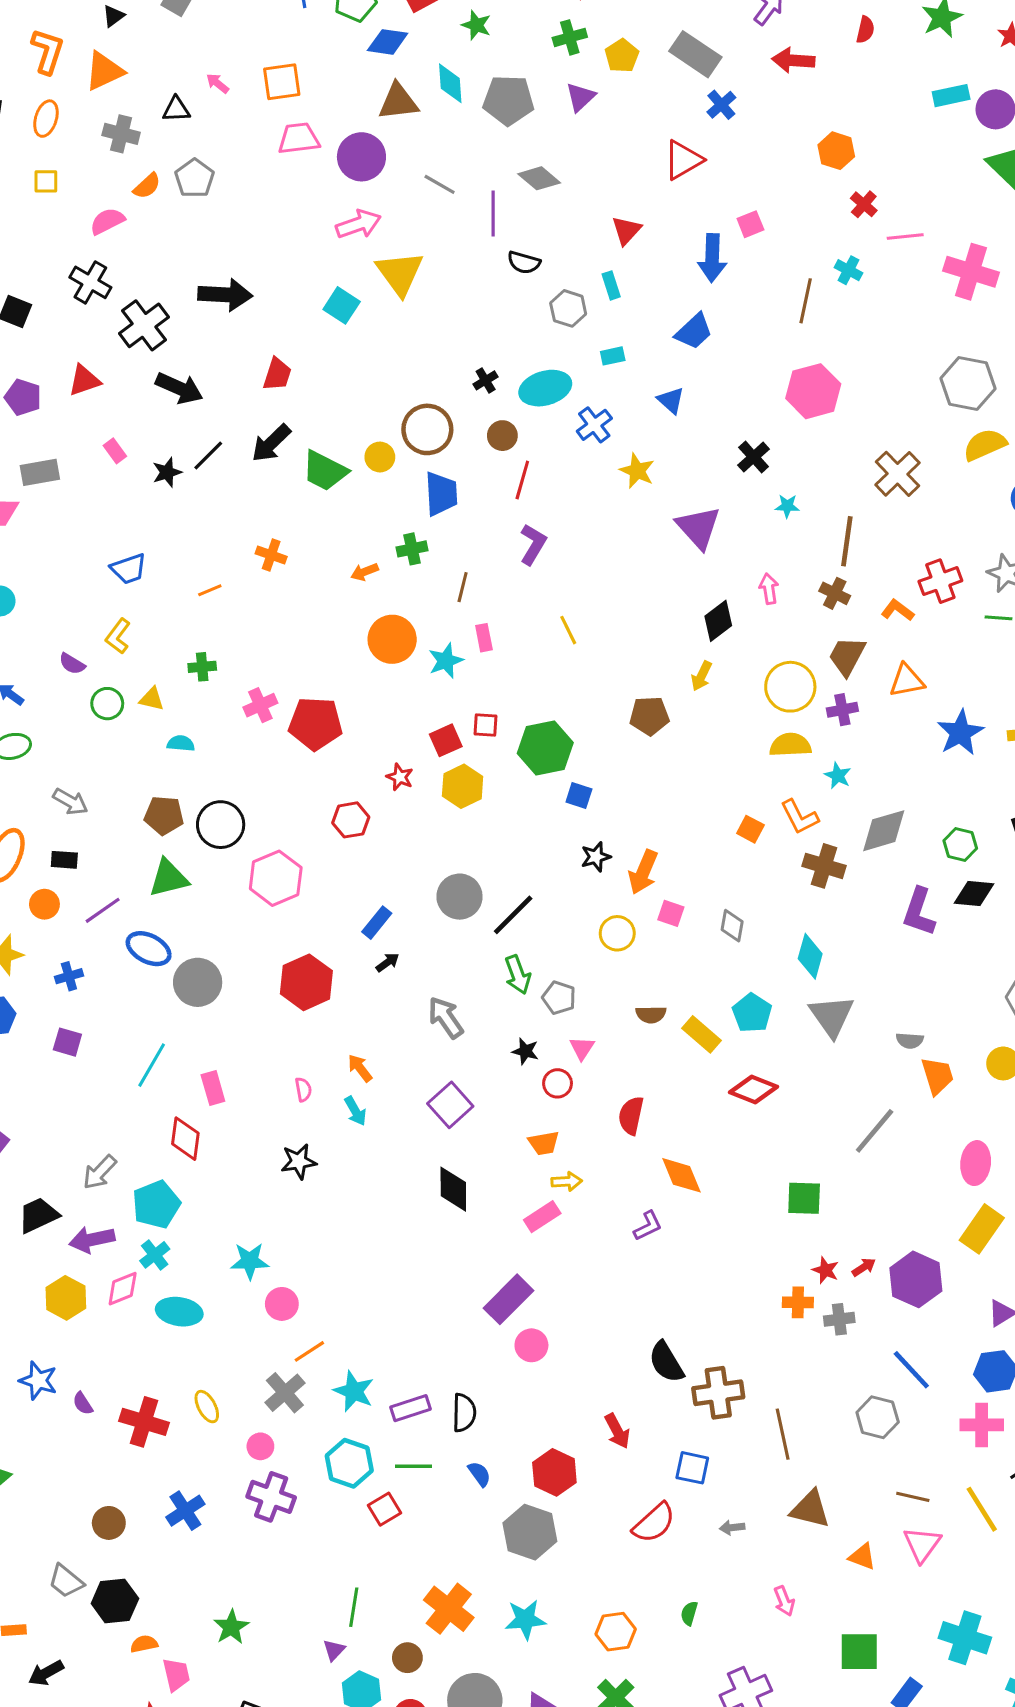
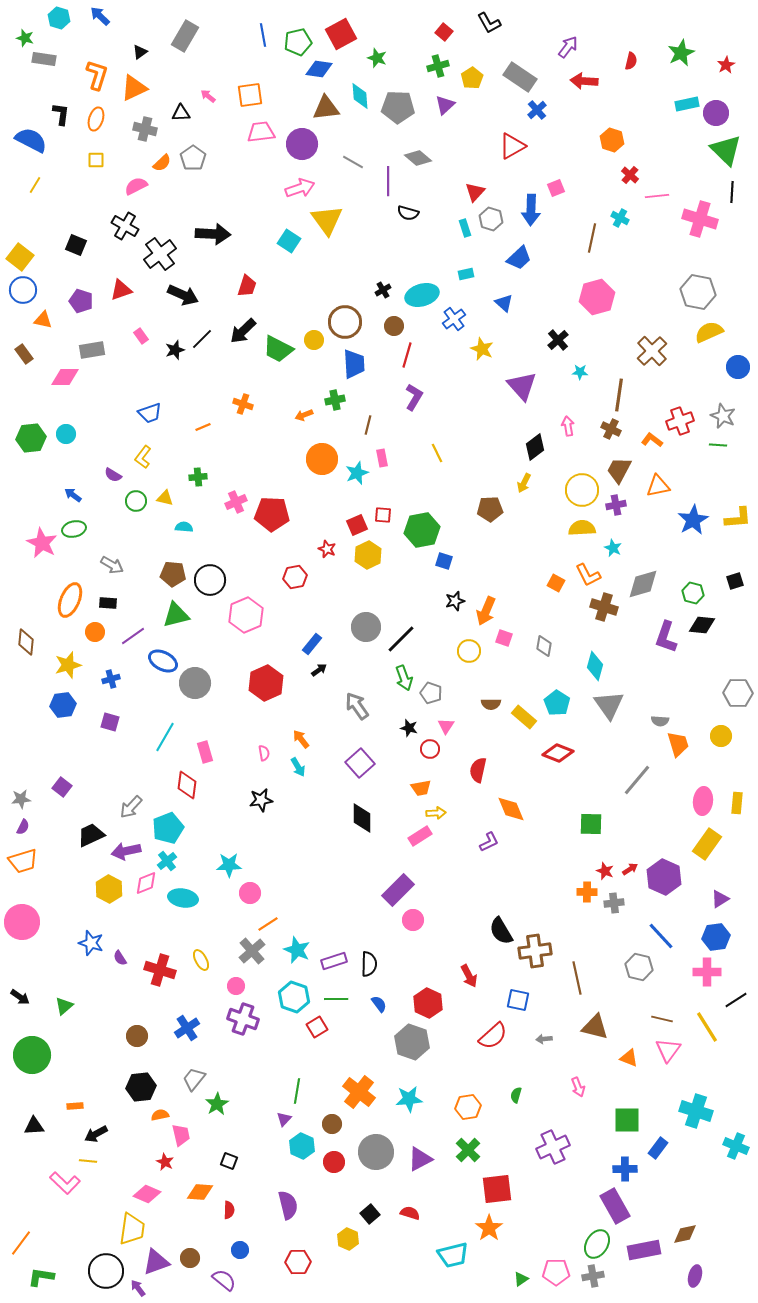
gray hexagon: (568, 308) -> (491, 219), moved
gray trapezoid: (66, 1581) -> (194, 1079), moved, turned 90

